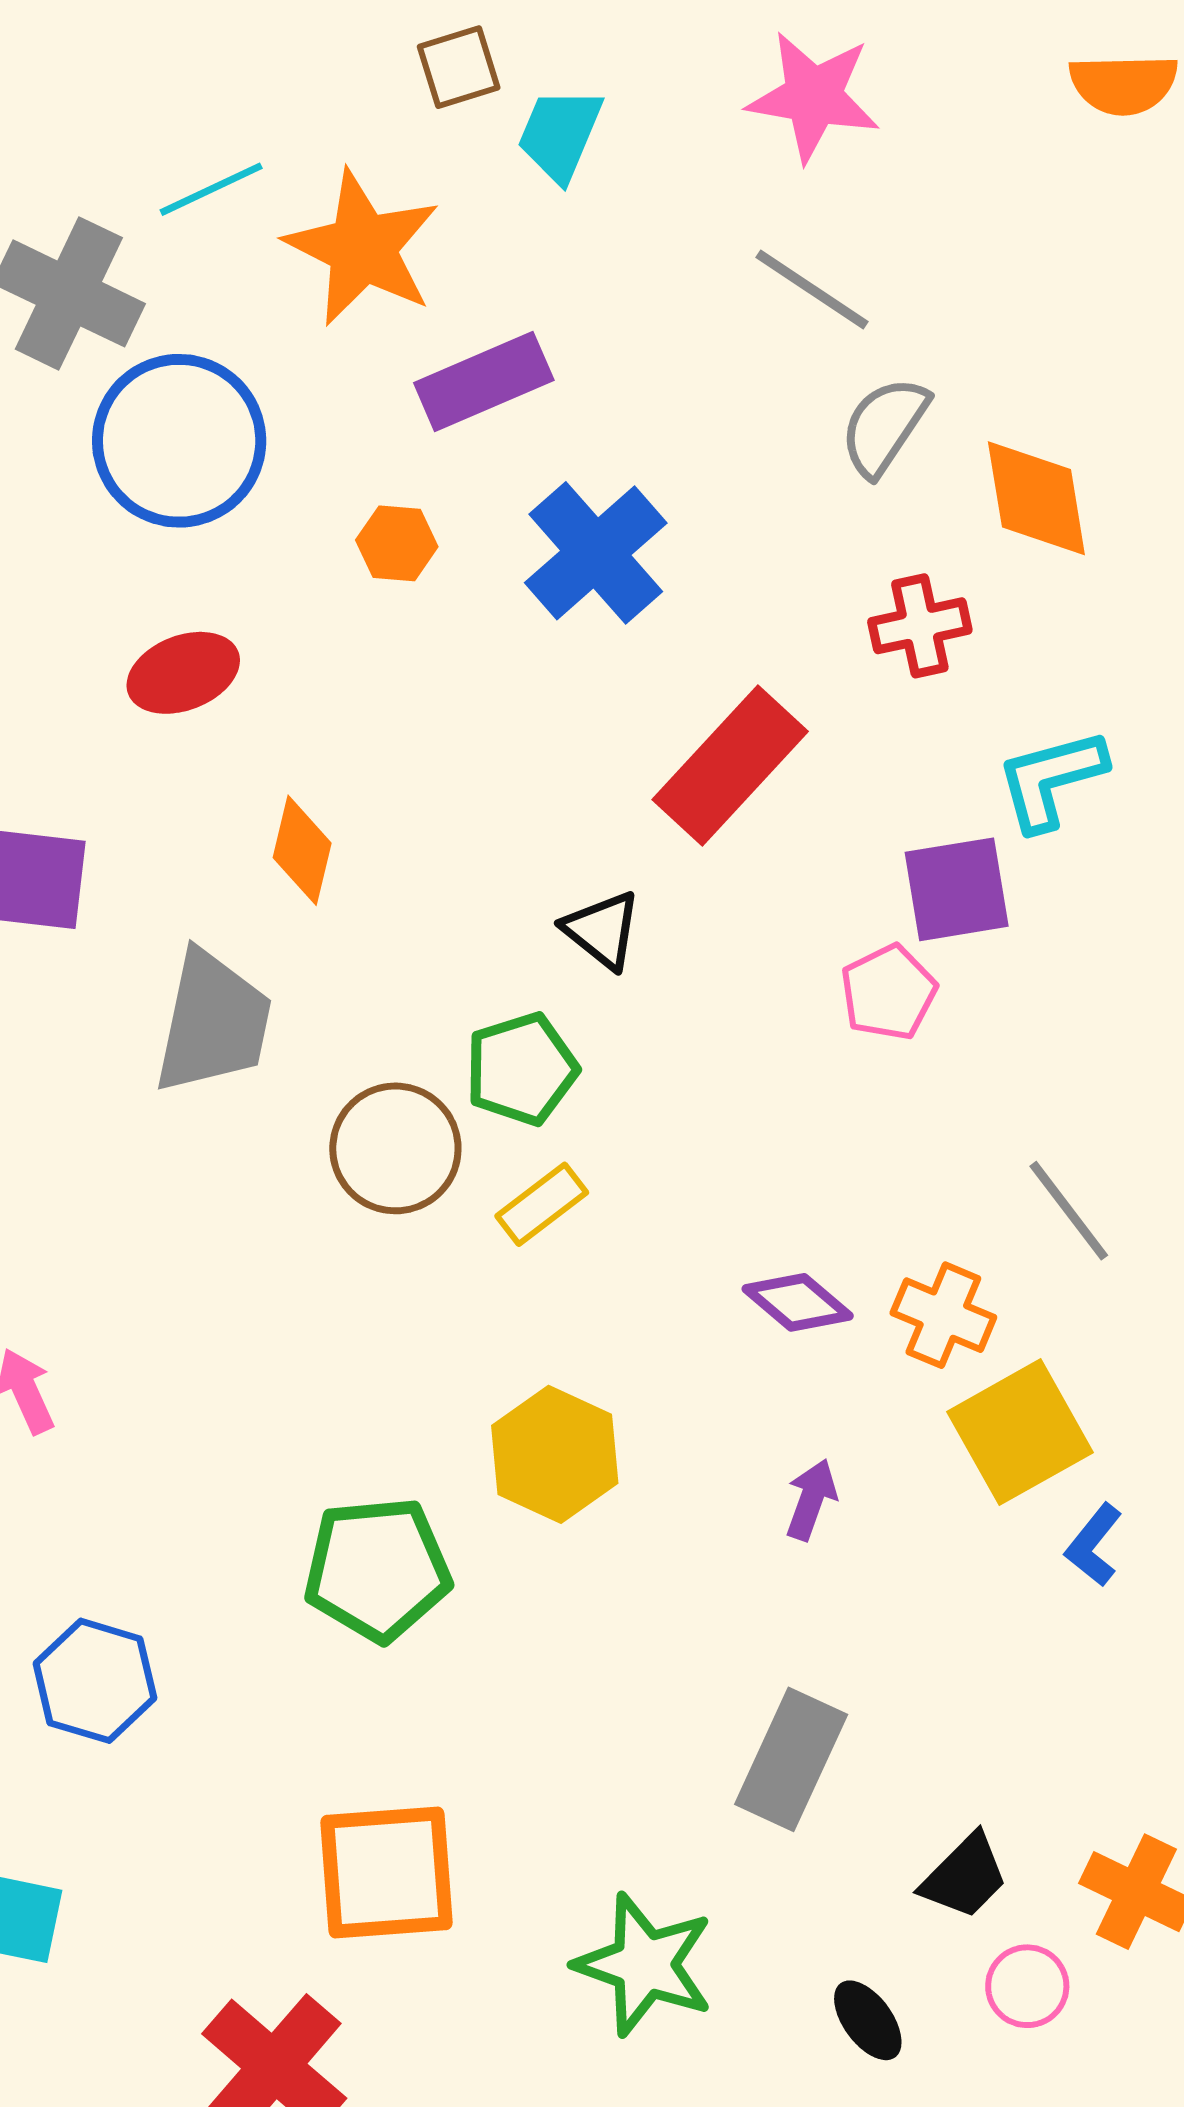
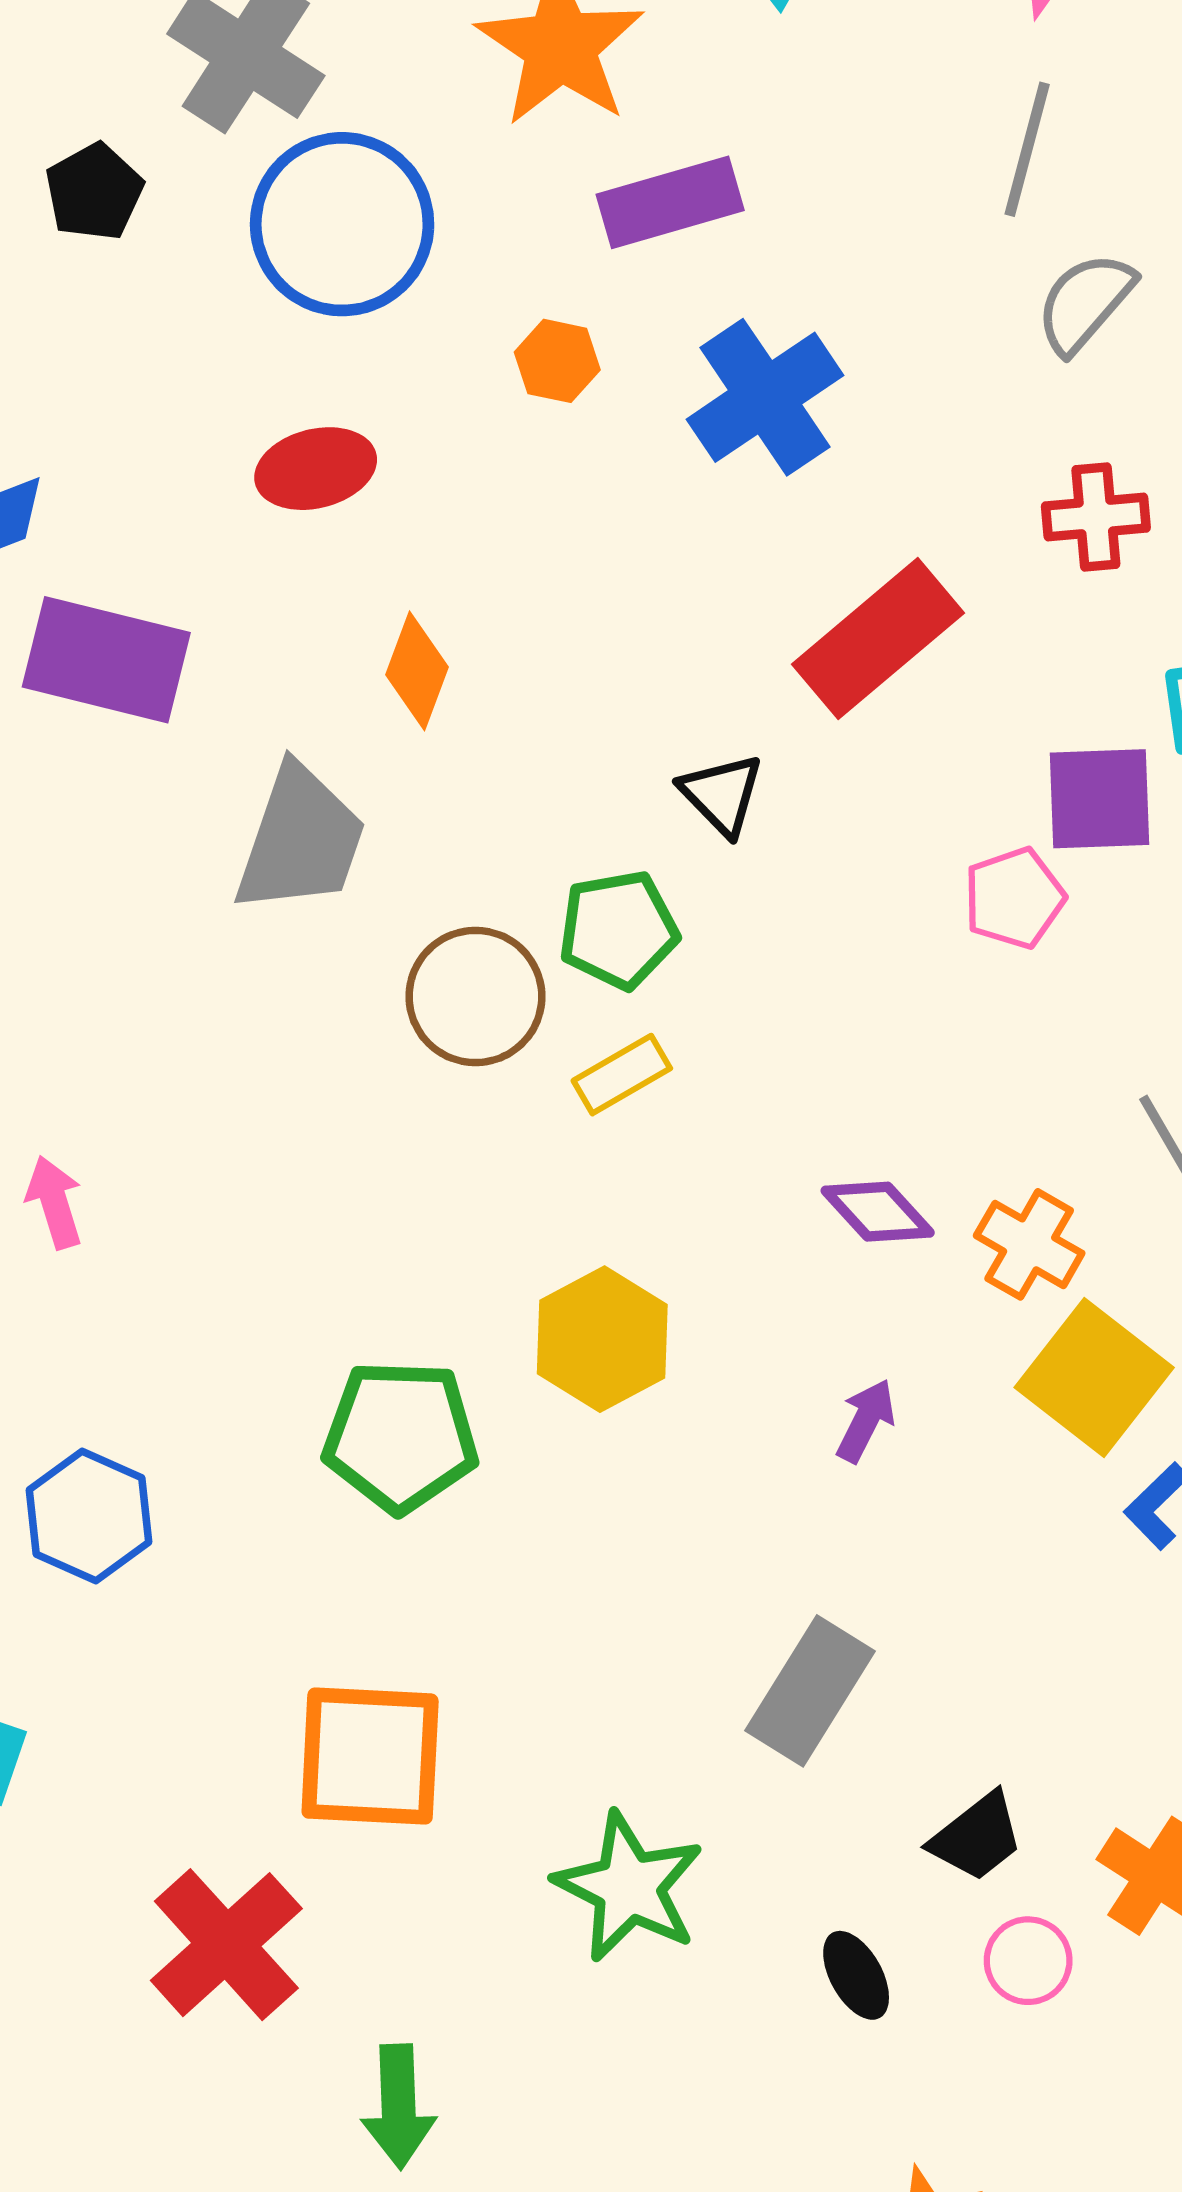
gray line: (812, 289) -> (1027, 149), turned 64
yellow square: (1020, 1432) -> (1094, 1377), turned -30

